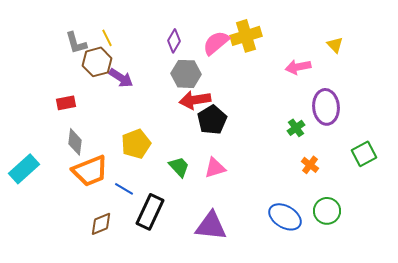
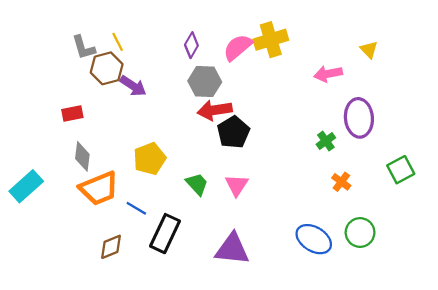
pink triangle: (215, 168) -> (237, 185), turned -40

